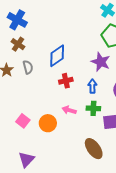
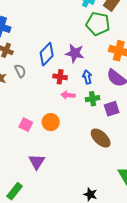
purple star: (101, 62) -> (75, 53), moved
red cross: (66, 81) -> (60, 77), turned 32
pink arrow: (69, 110) -> (68, 95), moved

